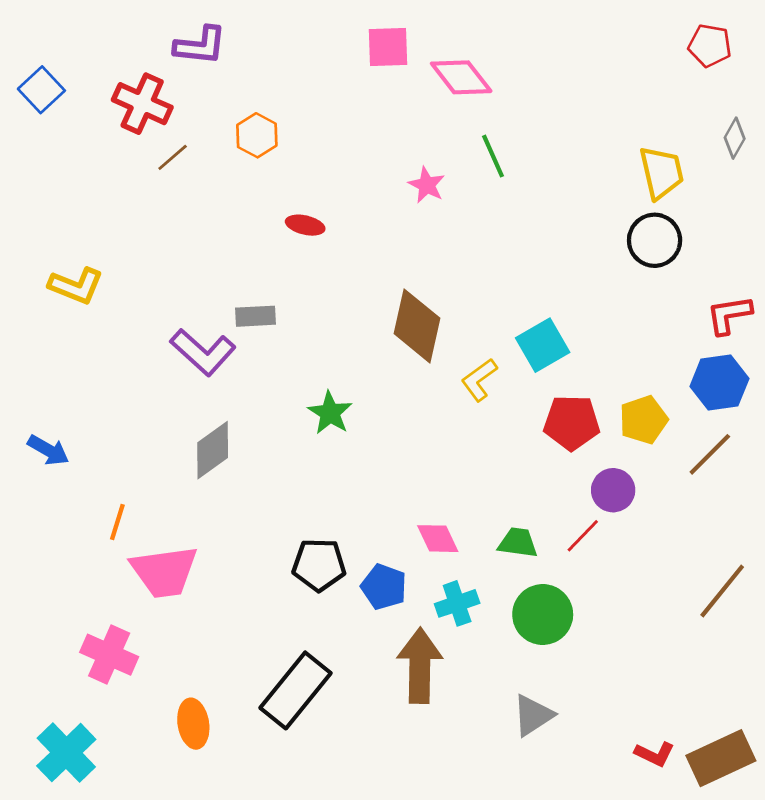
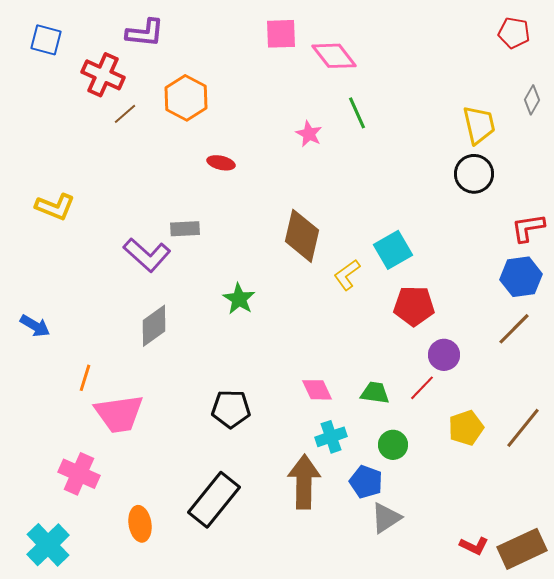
blue square: (41, 90) -> (46, 40), moved, turned -32
orange hexagon: (257, 135) -> (186, 98), size x1.4
yellow pentagon: (643, 420) -> (466, 428), moved
blue pentagon: (384, 587) -> (366, 482), moved
green circle: (543, 614) -> (393, 445), size x0.7

